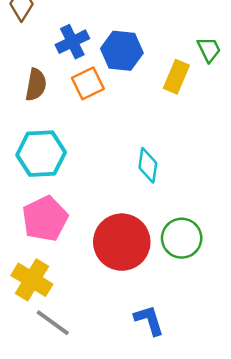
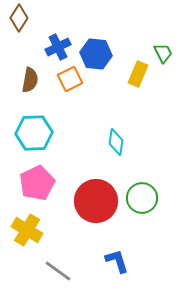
gray line: (53, 323) -> (58, 271), moved

